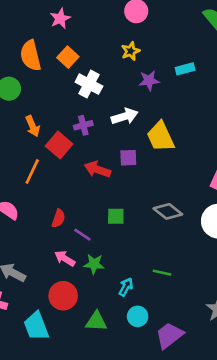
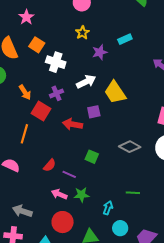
orange arrow: (33, 126) -> (25, 92), moved
green square: (116, 216) -> (92, 157), turned 32
red semicircle: (58, 218) -> (50, 165), turned 32

